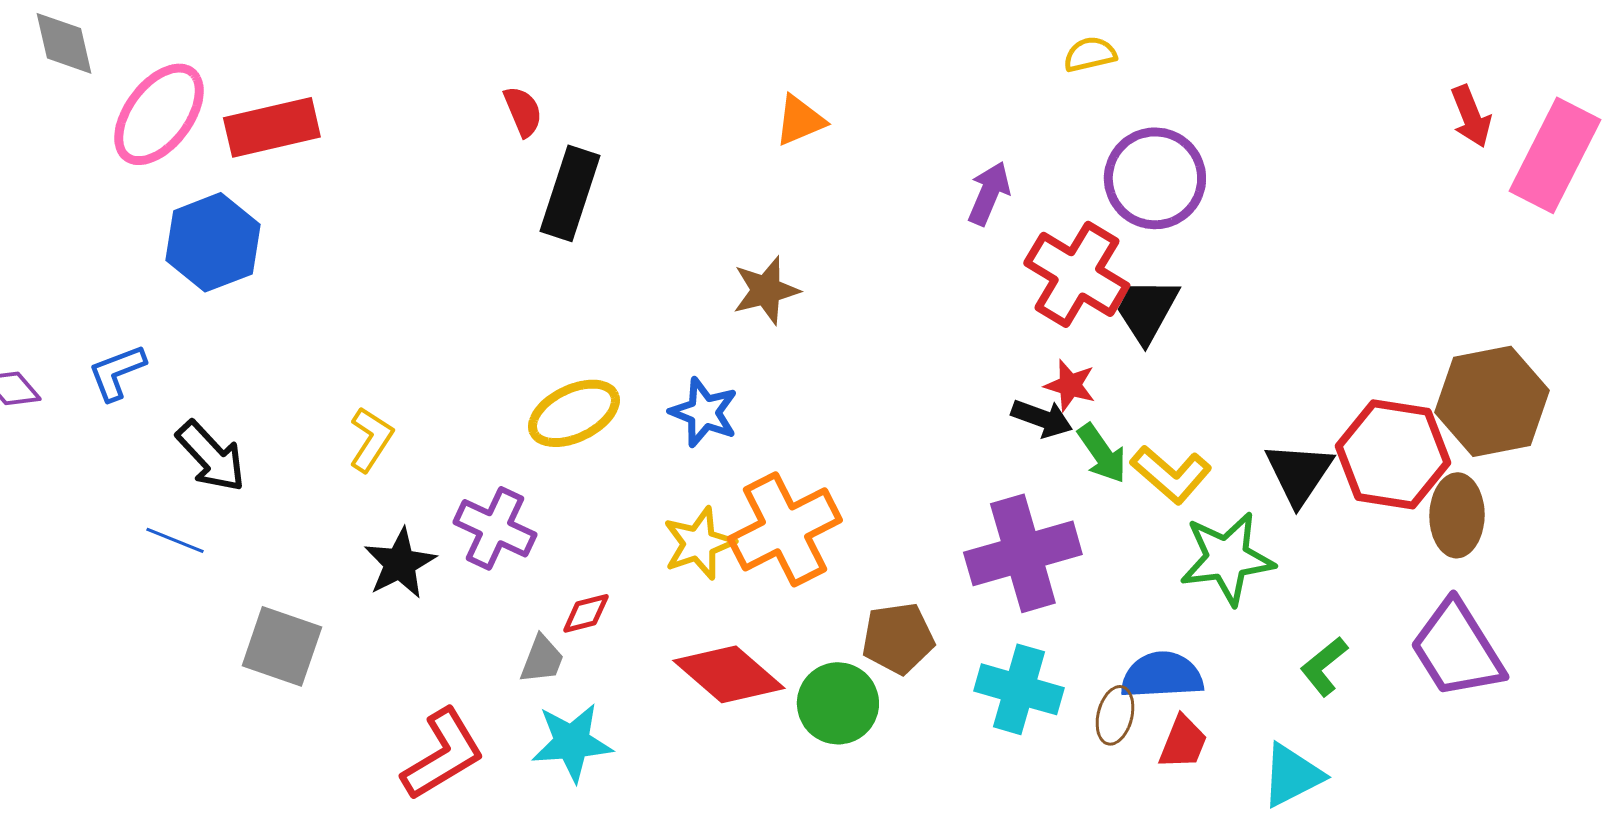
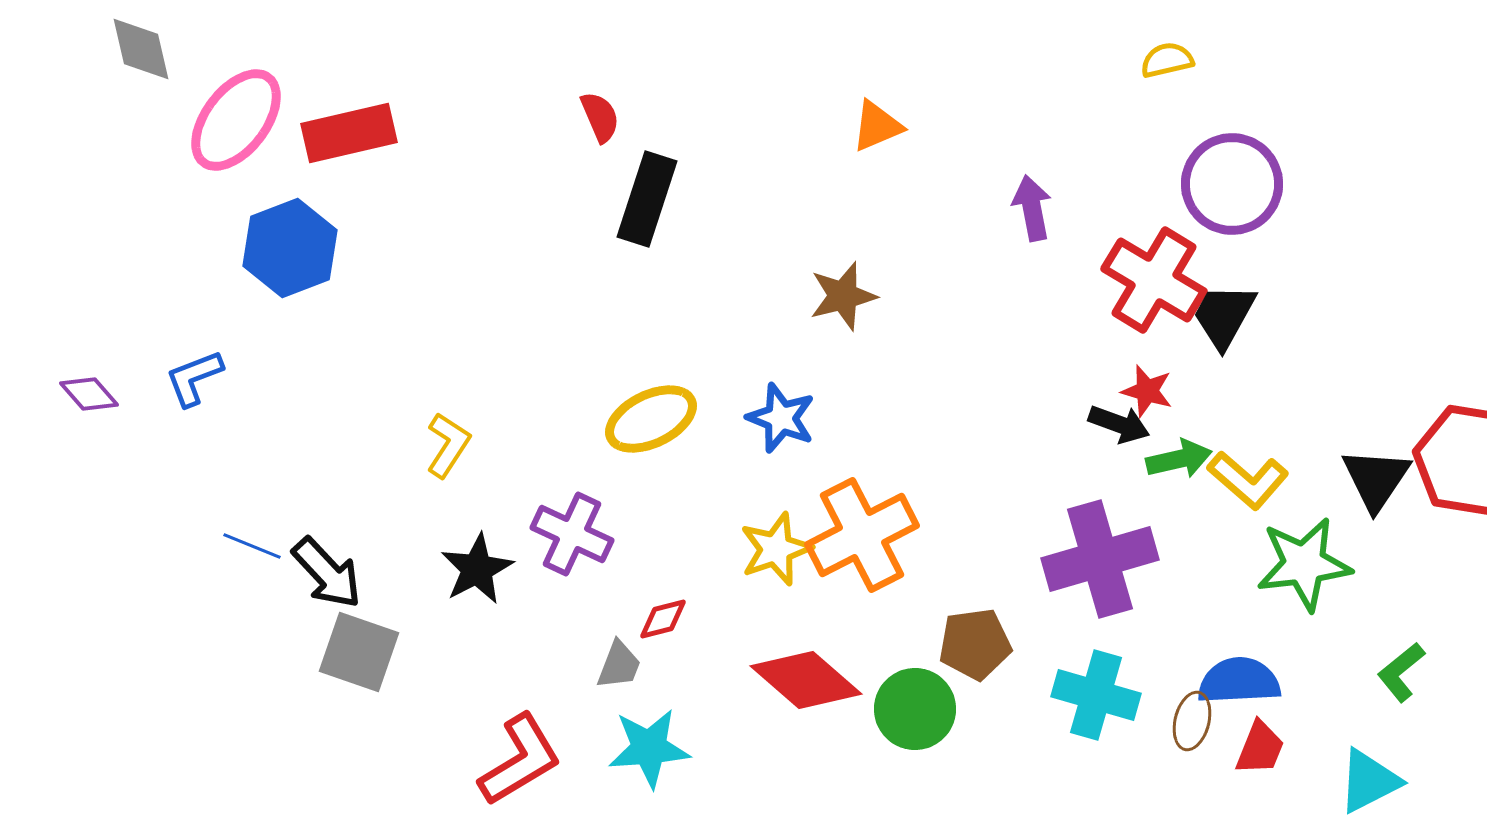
purple arrow: (989, 193) -> (1032, 208), moved, turned -34
green arrow: (1102, 453) -> (1179, 459), turned -68
black arrow: (211, 456) -> (327, 573), moved

